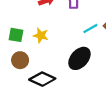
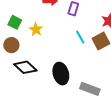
cyan line: (90, 28) -> (80, 37), turned 72
black ellipse: (79, 58) -> (61, 74), moved, turned -75

